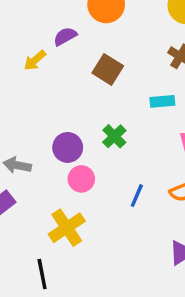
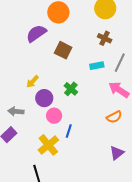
purple semicircle: (65, 36) -> (36, 33), size x1.5
yellow arrow: (35, 60) -> (32, 82), moved
blue line: (137, 196) -> (69, 131), moved

